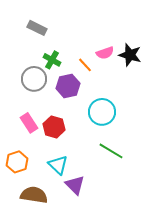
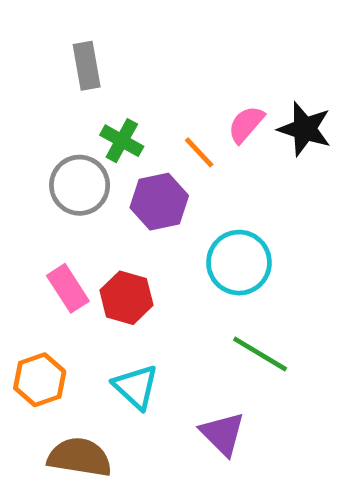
gray rectangle: (37, 28) -> (87, 66), turned 54
pink semicircle: (105, 53) -> (246, 124), turned 150
purple triangle: (75, 185) -> (223, 434), moved

